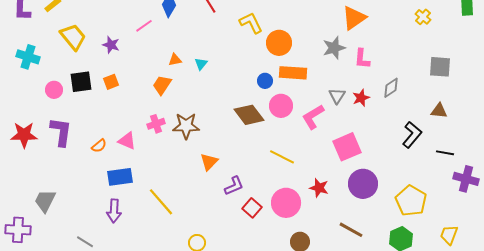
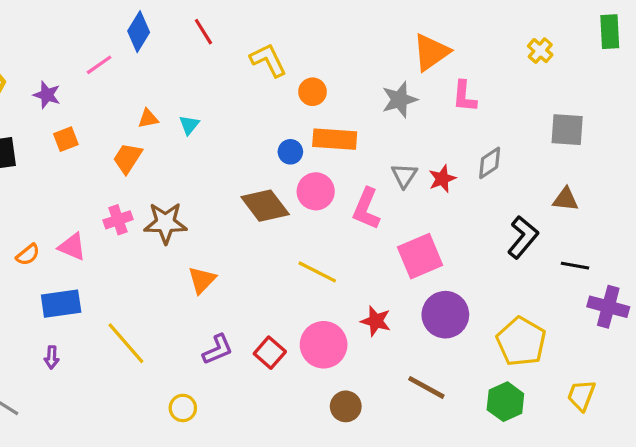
orange circle: (279, 43) -> (313, 92), size x0.7
pink L-shape: (362, 59) -> (464, 96), moved
orange square: (111, 82) -> (66, 139), moved
pink L-shape: (313, 117) -> (366, 209), turned -36
purple L-shape: (234, 186) -> (218, 349), moved
purple arrow: (114, 211) -> (52, 357), size x0.6

